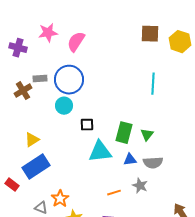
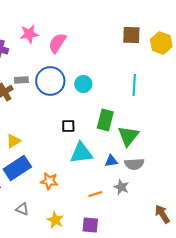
cyan circle: (64, 106) -> (83, 84), moved
green rectangle: (124, 133) -> (105, 120), moved
green triangle: (147, 135) -> (128, 136), size x1.6
orange star: (60, 199) -> (49, 181), moved, turned -30

